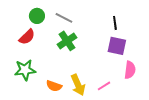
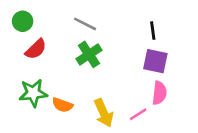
green circle: (37, 16) -> (23, 21), moved
pink semicircle: (130, 70) -> (159, 93), moved
orange semicircle: (54, 86) -> (62, 105), moved

